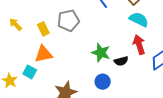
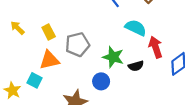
cyan semicircle: (139, 19) -> (136, 28), moved
gray pentagon: (68, 21) -> (77, 44), moved
blue circle: (103, 82) -> (101, 81), moved

